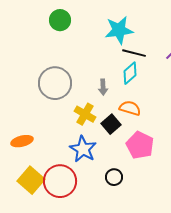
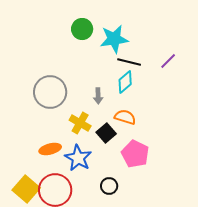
green circle: (60, 20) -> (82, 29), moved
orange ellipse: (22, 141) -> (50, 149), moved

